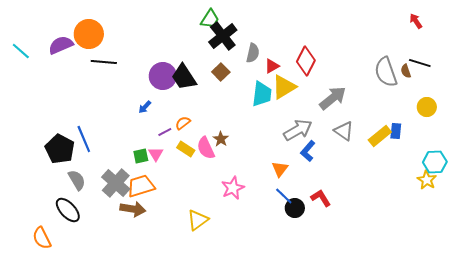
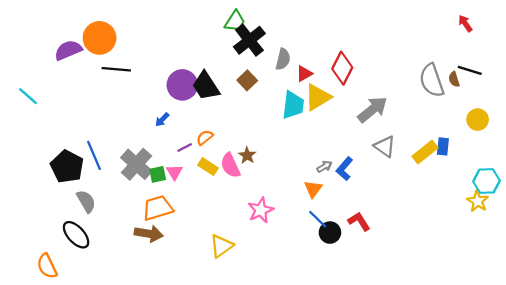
cyan line: (21, 51) -> (28, 96), moved
gray arrow: (298, 130) -> (324, 167), moved, size x0.5
gray cross: (116, 183) -> (136, 164), moved

